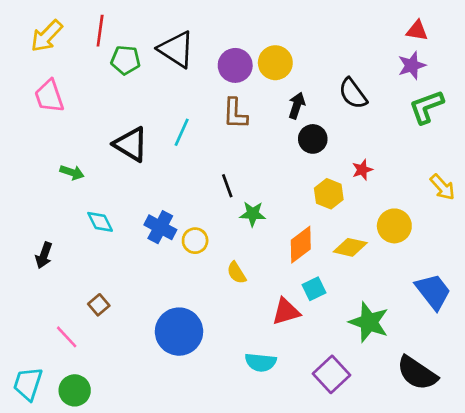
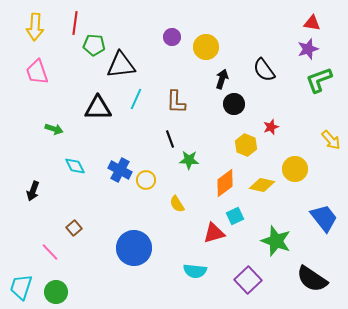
yellow arrow: (47, 36) -> (35, 27), turned -40
black triangle: (176, 49) -> (121, 65), moved, turned -40
purple circle: (235, 65) -> (172, 37), moved, size x0.7
brown L-shape: (235, 114) -> (176, 102), moved
black triangle: (131, 144) -> (98, 108), turned -32

